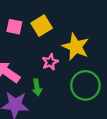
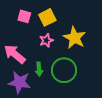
pink star: (50, 62) -> (46, 40), moved
green circle: (85, 85) -> (64, 70), moved

